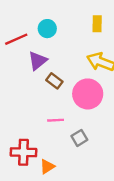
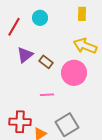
red line: (16, 39) -> (14, 27), turned -36
purple triangle: (38, 61) -> (25, 55), moved
gray square: (79, 138) -> (67, 125), moved, size x1.6

